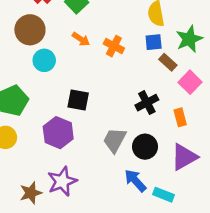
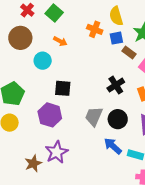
orange cross: (114, 46) -> (95, 29), moved
cyan circle: (44, 60) -> (43, 61), moved

